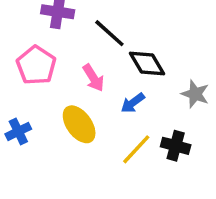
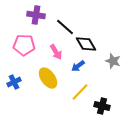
pink pentagon: (36, 65) -> (24, 45), turned -30
black cross: (176, 146) -> (102, 106), moved

